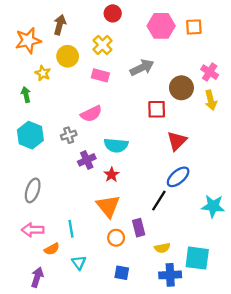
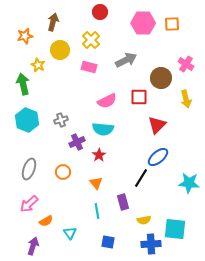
orange star: (28, 40) -> (25, 36), size x0.7
green arrow: (26, 95) -> (23, 84), size x1.5
yellow arrow: (211, 100) -> (186, 99), moved
pink semicircle: (91, 114) -> (107, 101), moved
orange triangle: (108, 206) -> (96, 183), size x0.6
cyan line: (71, 229) -> (97, 211), moved
pink arrow: (33, 230) -> (29, 204), turned -42
orange circle: (116, 238) -> (63, 172), moved

